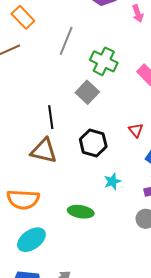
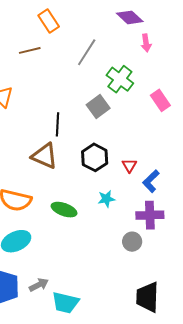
pink arrow: (138, 14) -> (146, 43), moved
red triangle: (136, 130) -> (129, 165), moved
green ellipse: (81, 212) -> (64, 210), moved

